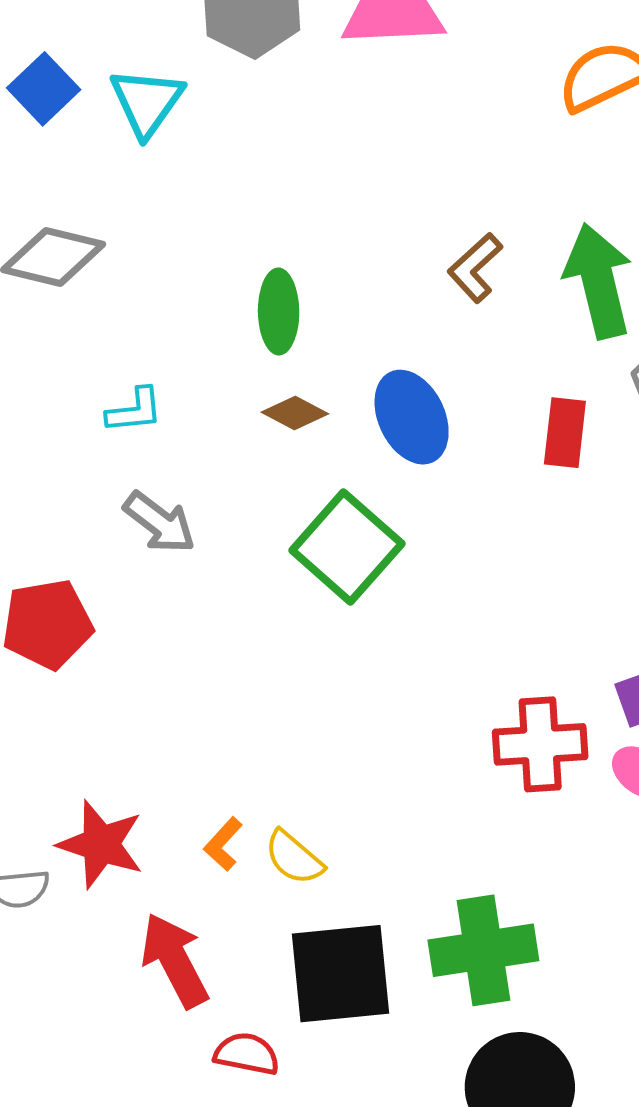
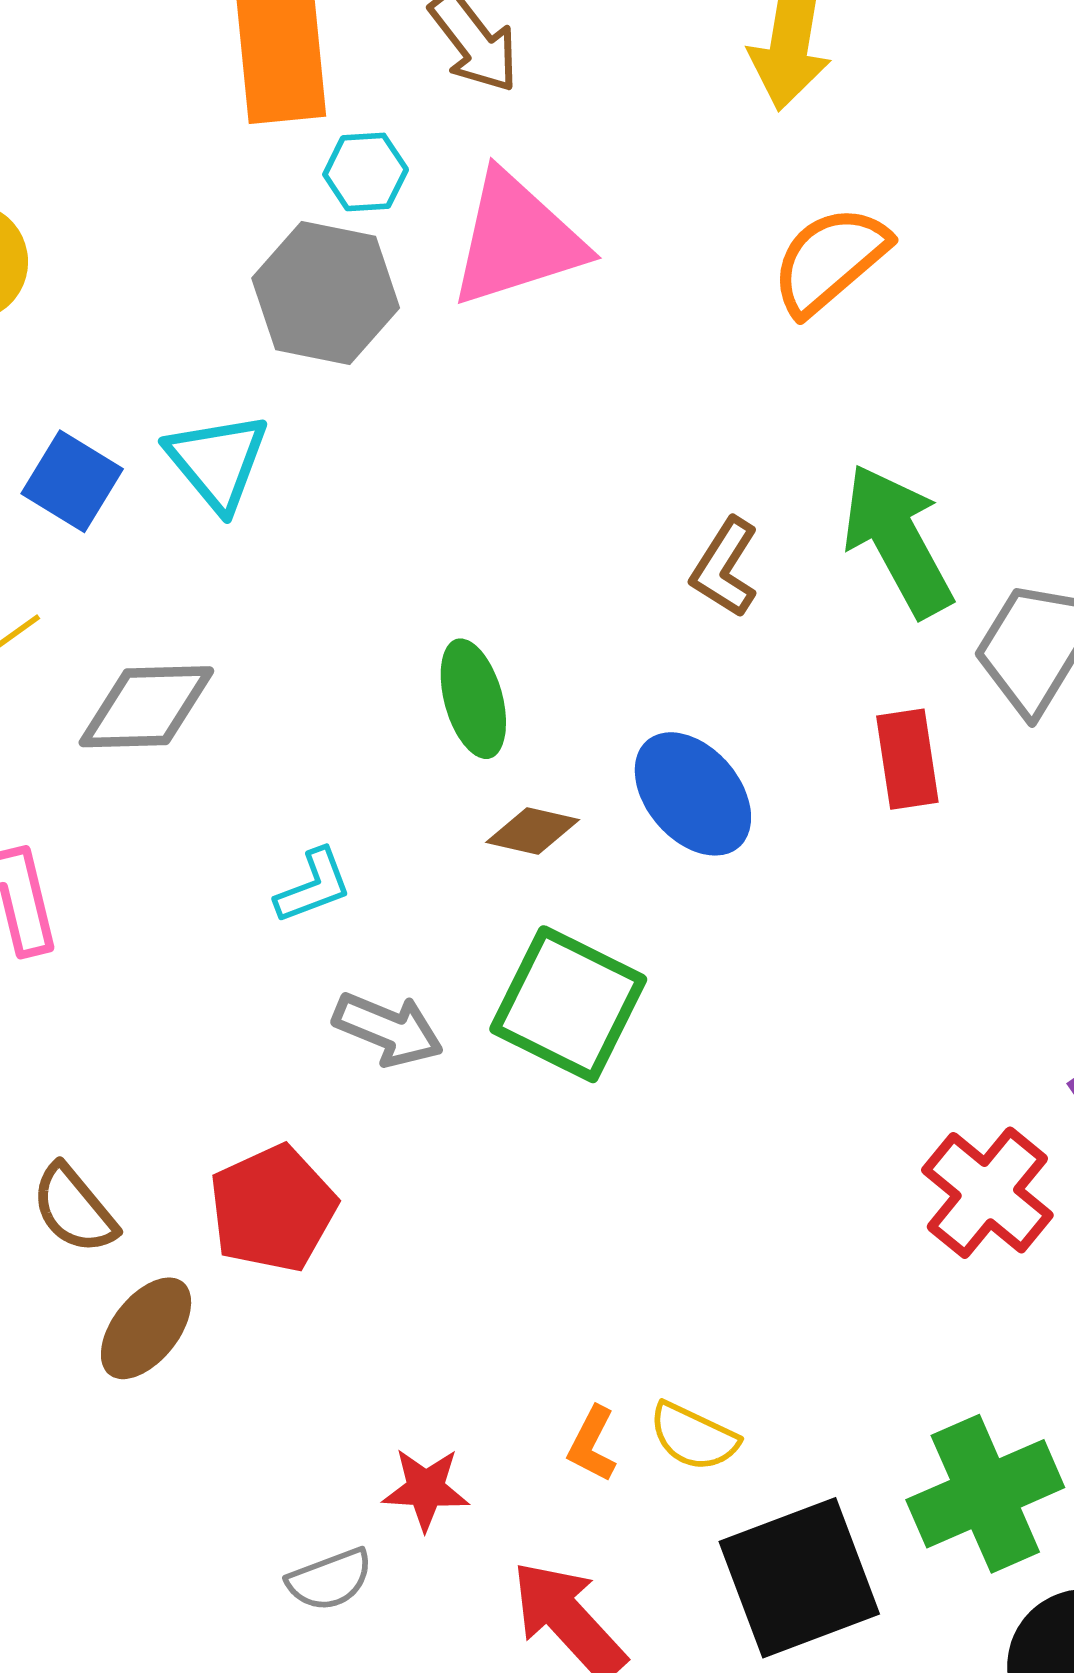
green square: (347, 547) -> (568, 1004), moved
red cross: (540, 744) -> (987, 1193), turned -32
red star: (101, 844) -> (426, 1489), size x0.7

